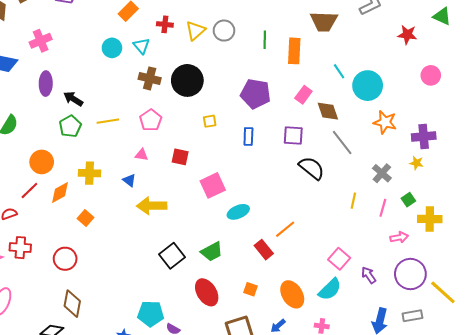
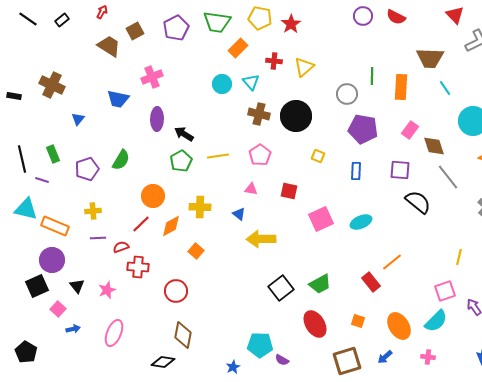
gray circle: (224, 31) -> (347, 94), moved
cyan line: (339, 71) -> (445, 88), moved
yellow square: (210, 121) -> (318, 156), turned 32
yellow line: (353, 201) -> (459, 257), moved
cyan ellipse: (238, 212) -> (361, 222), moved
red cross: (20, 248) -> (138, 267), moved
pink square: (339, 259) -> (445, 291), turned 30

